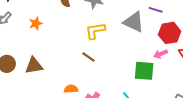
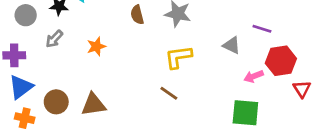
gray triangle: (134, 22) -> (232, 45), size x0.6
pink arrow: (161, 54) -> (254, 76), moved

